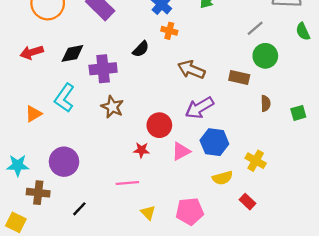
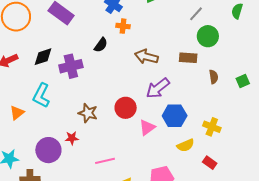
green semicircle: (303, 31) -> (237, 11), turned 49
brown star: (112, 107) -> (88, 113), moved
red star: (141, 150) -> (72, 138), moved

